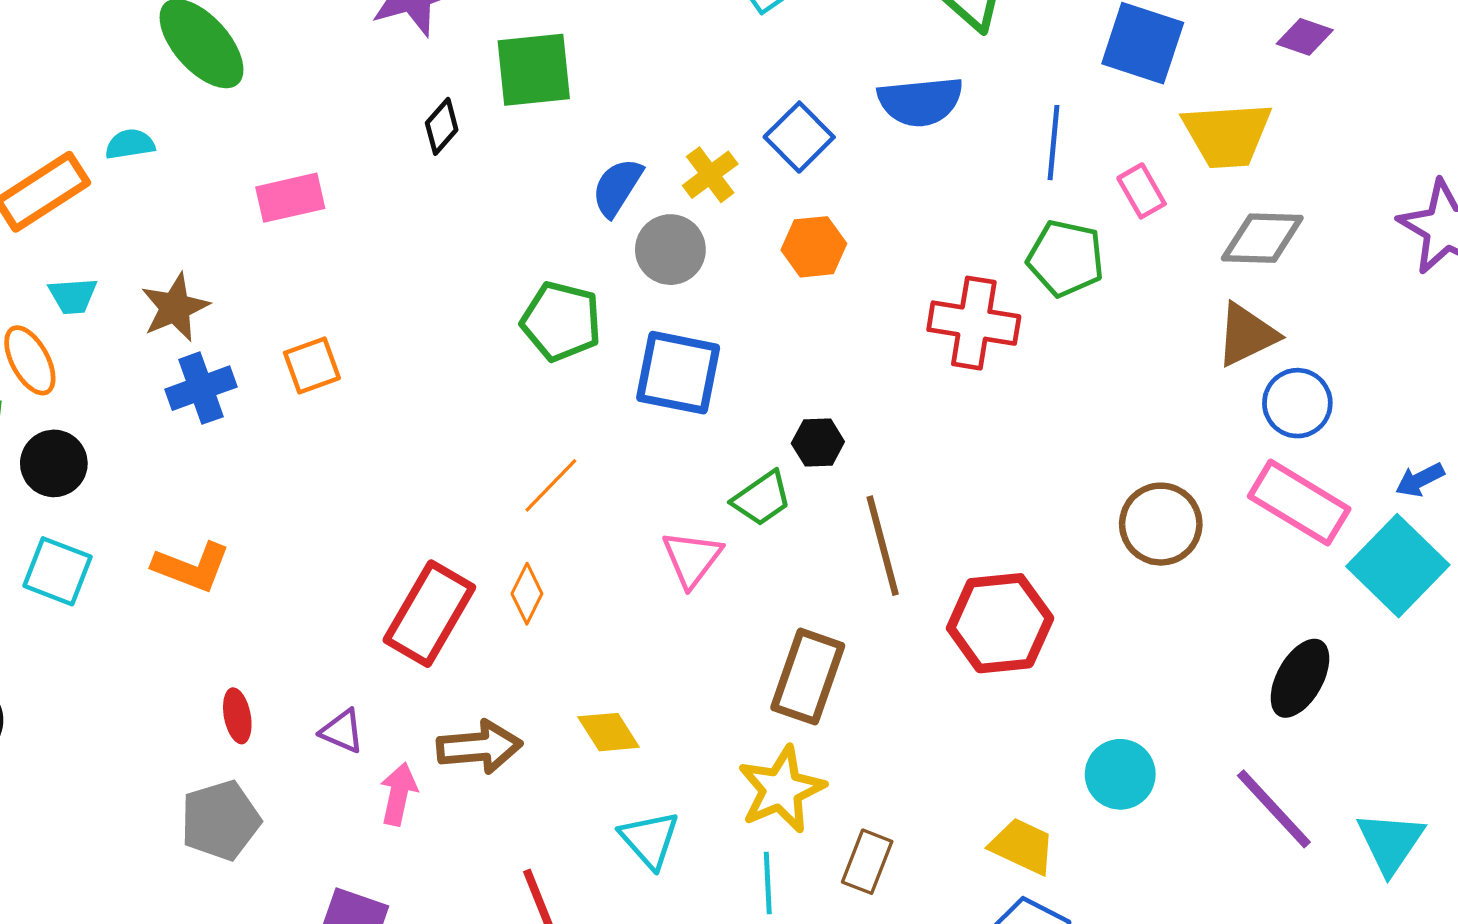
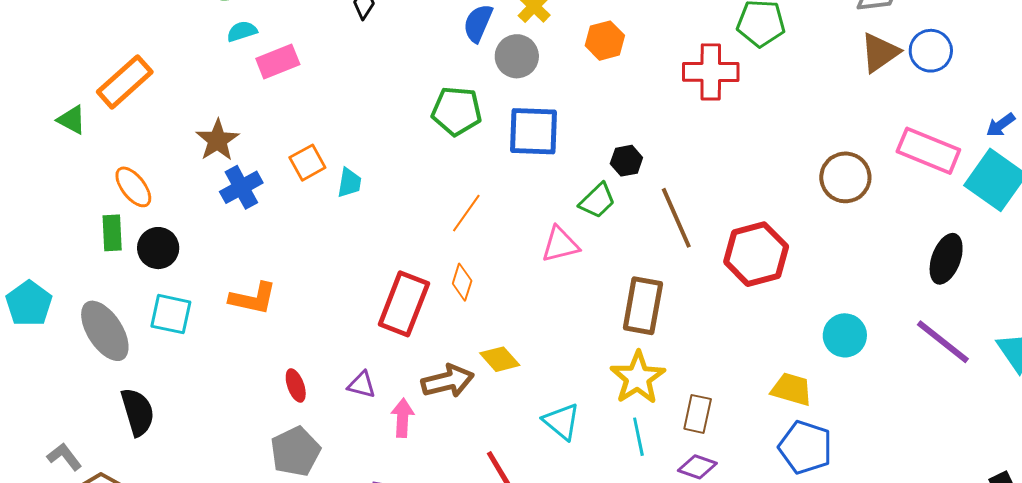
cyan semicircle: (130, 144) -> (242, 31), moved
cyan trapezoid: (73, 296) -> (349, 183), moved, turned -68
blue circle: (1297, 403) -> (931, 51), moved
pink triangle: (692, 559) -> (560, 244), turned 48
yellow diamond: (609, 732) -> (500, 359), moved

